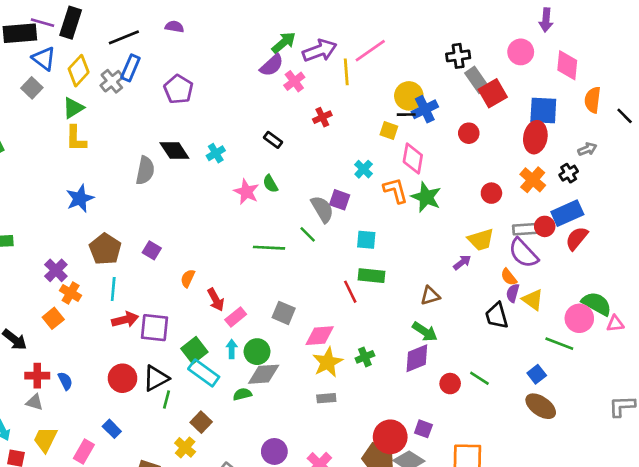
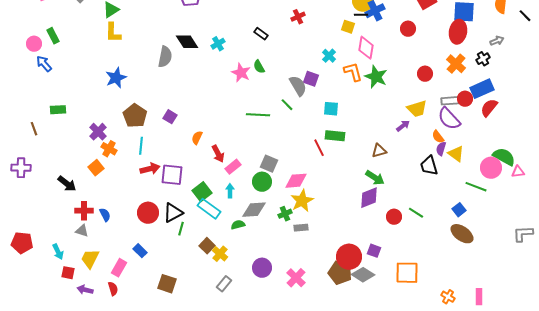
green circle: (257, 352) -> (262, 182), moved
green cross: (365, 357) -> (285, 214), moved
yellow cross: (185, 447) -> (220, 254), moved

